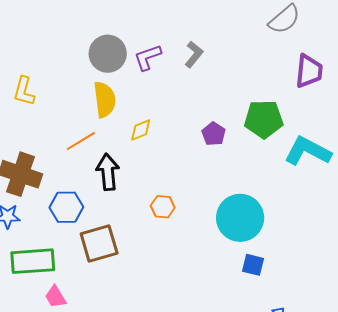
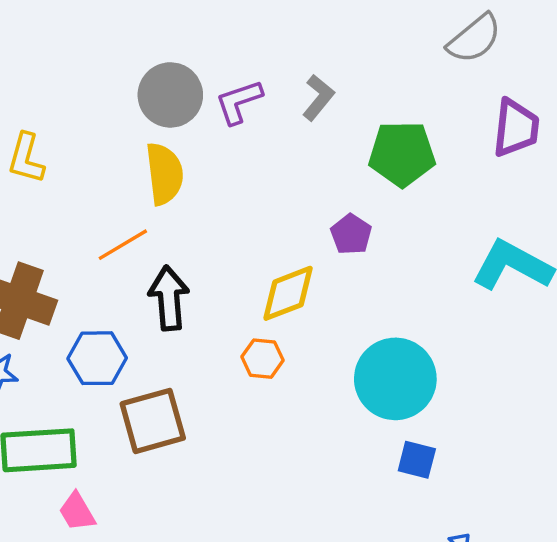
green pentagon: (264, 119) -> (402, 154), moved
yellow diamond: (141, 130) -> (288, 293), moved, size x1.5

